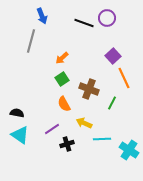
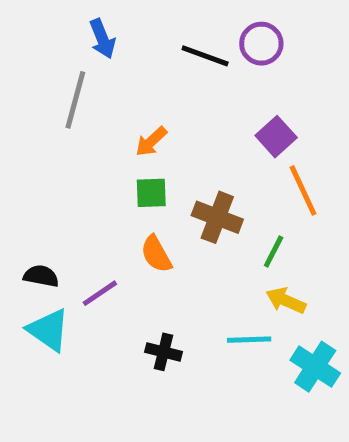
green square: (62, 79) -> (151, 193), turned 32
yellow arrow: (84, 123) -> (286, 301), moved
purple line: (52, 129) -> (100, 293), moved
black cross: (67, 144) -> (163, 352), turned 32

